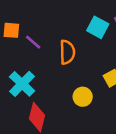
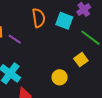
orange semicircle: (67, 52) -> (39, 18), moved

